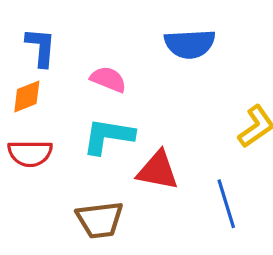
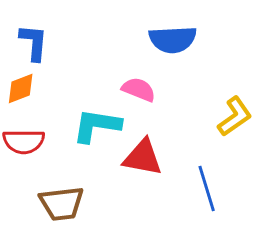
pink semicircle: (108, 79) -> (139, 89), moved
brown trapezoid: (100, 220) -> (62, 203), moved

